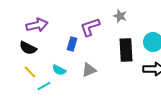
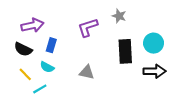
blue rectangle: (72, 44) -> (51, 45), moved
cyan semicircle: (59, 70) -> (47, 67), moved
gray triangle: (89, 70) -> (87, 72), turned 35

